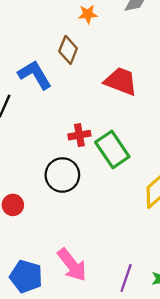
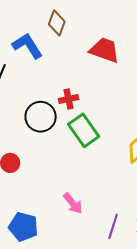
green rectangle: (112, 149) -> (84, 130), moved
black circle: (62, 175) -> (41, 117), moved
pink arrow: (72, 265) -> (73, 203), moved, size x0.7

